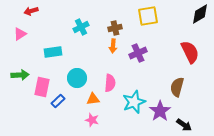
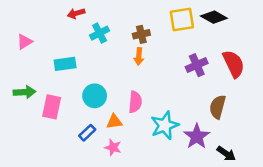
red arrow: (31, 11) -> (76, 13), moved
black diamond: (200, 14) -> (214, 17), moved, turned 60
purple cross: (138, 53) -> (197, 65), moved
blue rectangle: (58, 101) -> (87, 133), moved

